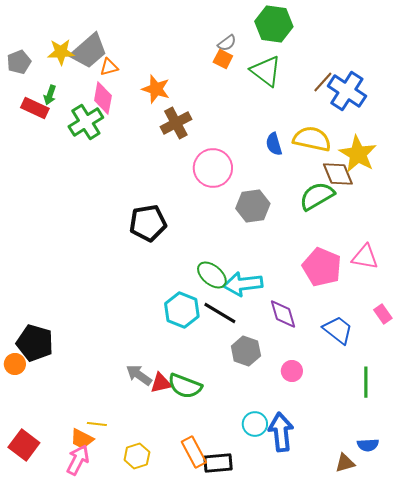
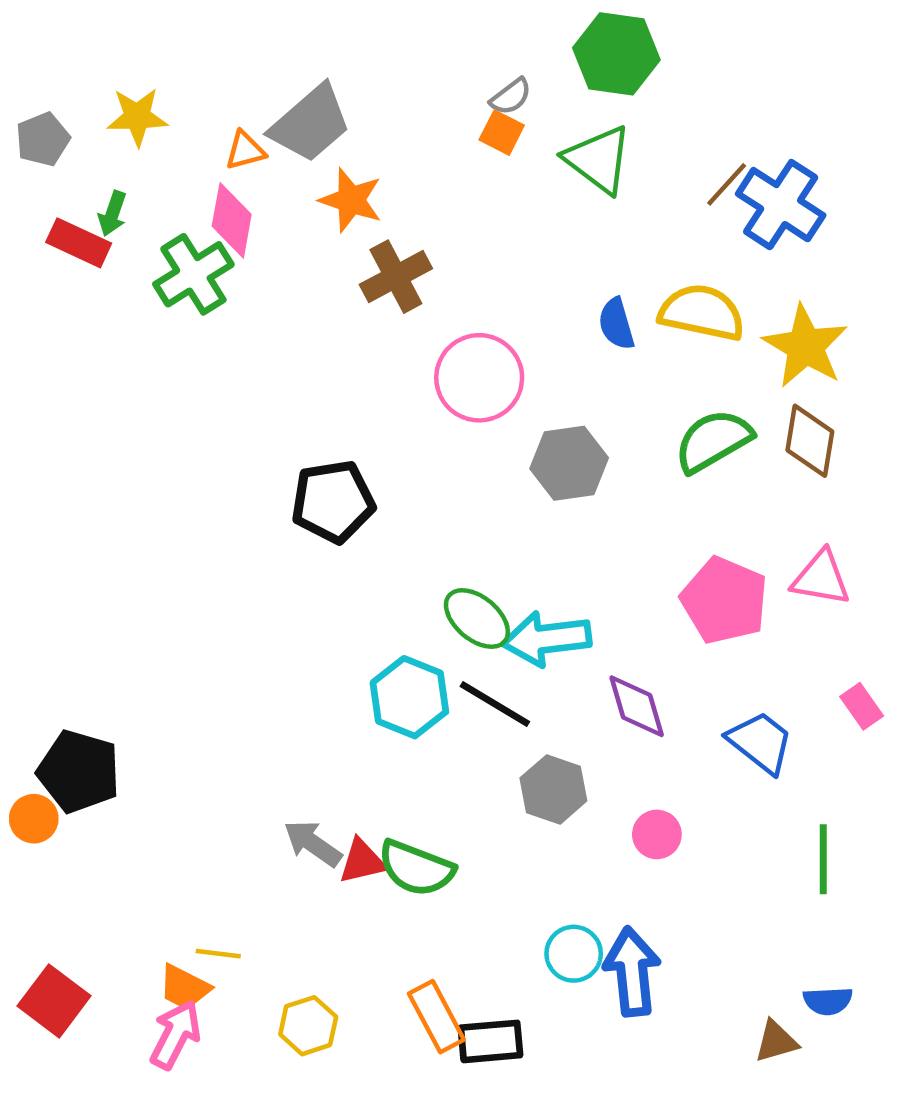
gray trapezoid: (89, 51) -> (310, 124), moved
brown diamond: (338, 174) -> (810, 441), moved, turned 32

